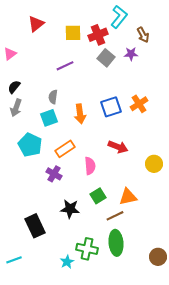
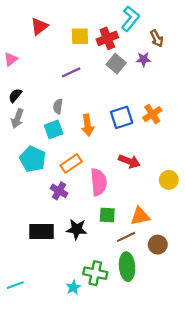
pink semicircle: (90, 166) -> (99, 182), size x1.4
green square: (98, 196) -> (107, 215), turned 35
black rectangle: (35, 226) -> (41, 231), moved, turned -65
brown circle: (158, 257) -> (158, 245), moved

